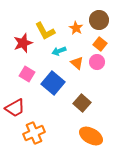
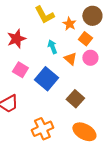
yellow L-shape: (45, 31) -> (44, 15), moved
orange square: (100, 44) -> (85, 39), moved
cyan arrow: (59, 51) -> (52, 47), turned 88
orange cross: (34, 133) -> (42, 129), moved

